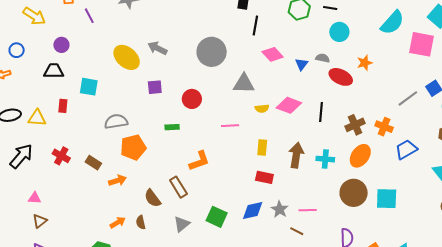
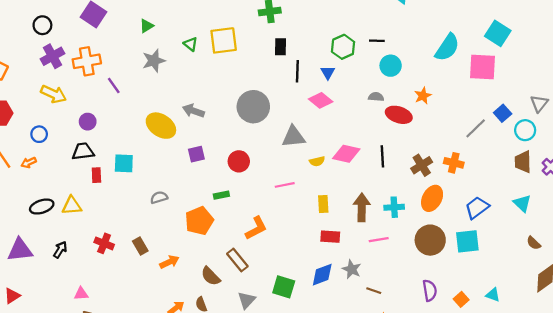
blue triangle: (302, 64) -> (328, 72), moved
red rectangle: (63, 106) -> (96, 175), moved
gray semicircle: (116, 121) -> (159, 197), size x0.7
orange pentagon: (133, 147) -> (199, 221), moved
blue trapezoid: (406, 149) -> (477, 208), moved
black arrow: (21, 156) -> (60, 250), size x0.6
brown rectangle: (93, 163) -> (140, 246), turned 35
pink line: (308, 210) -> (379, 240), moved

